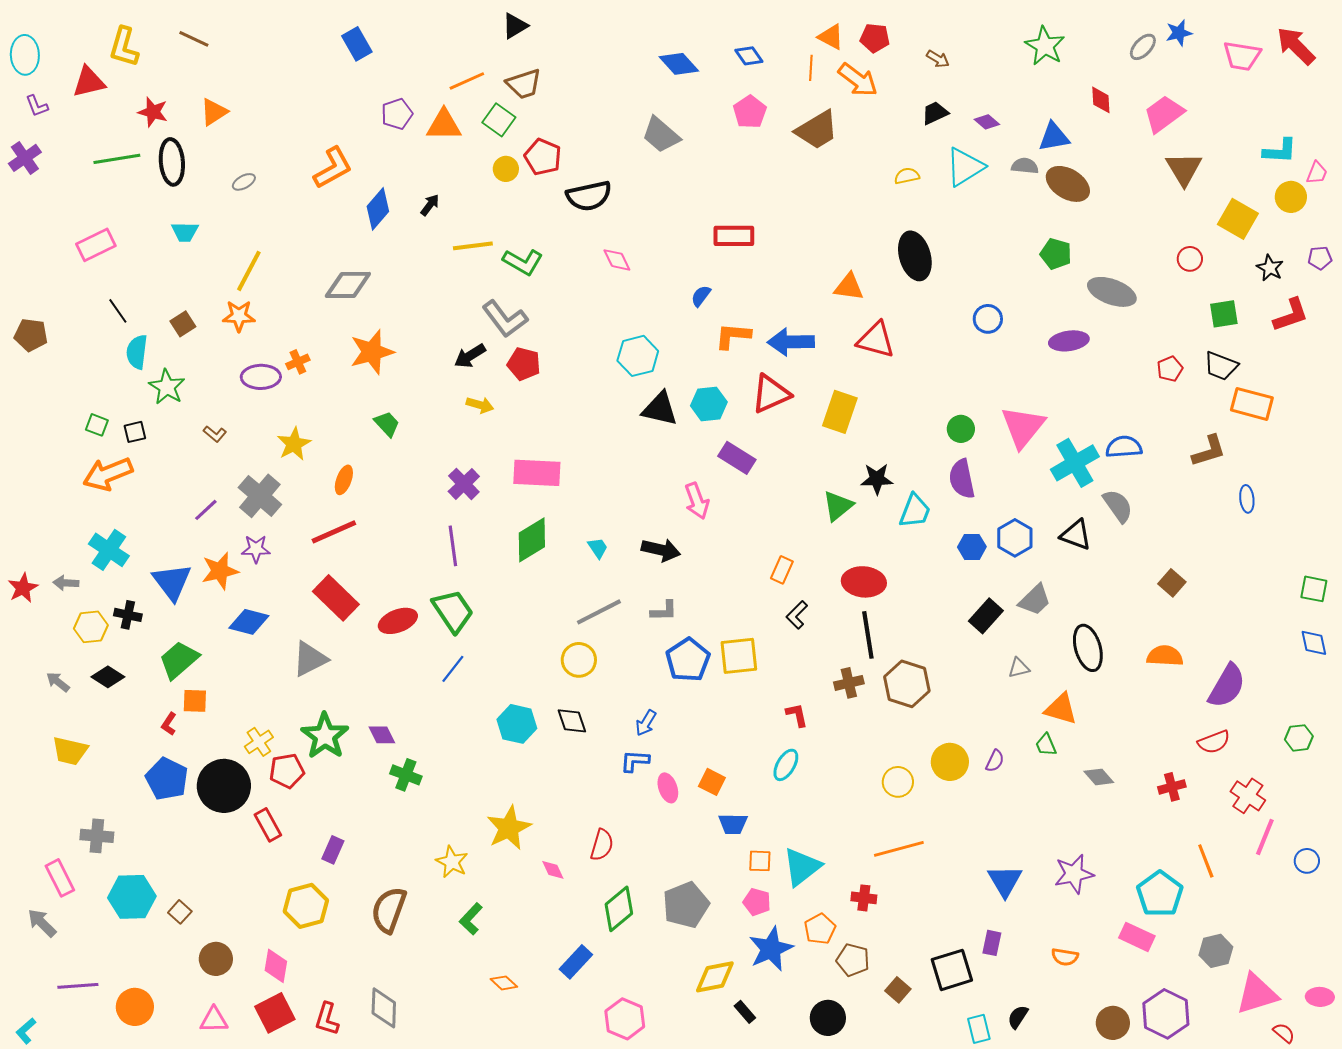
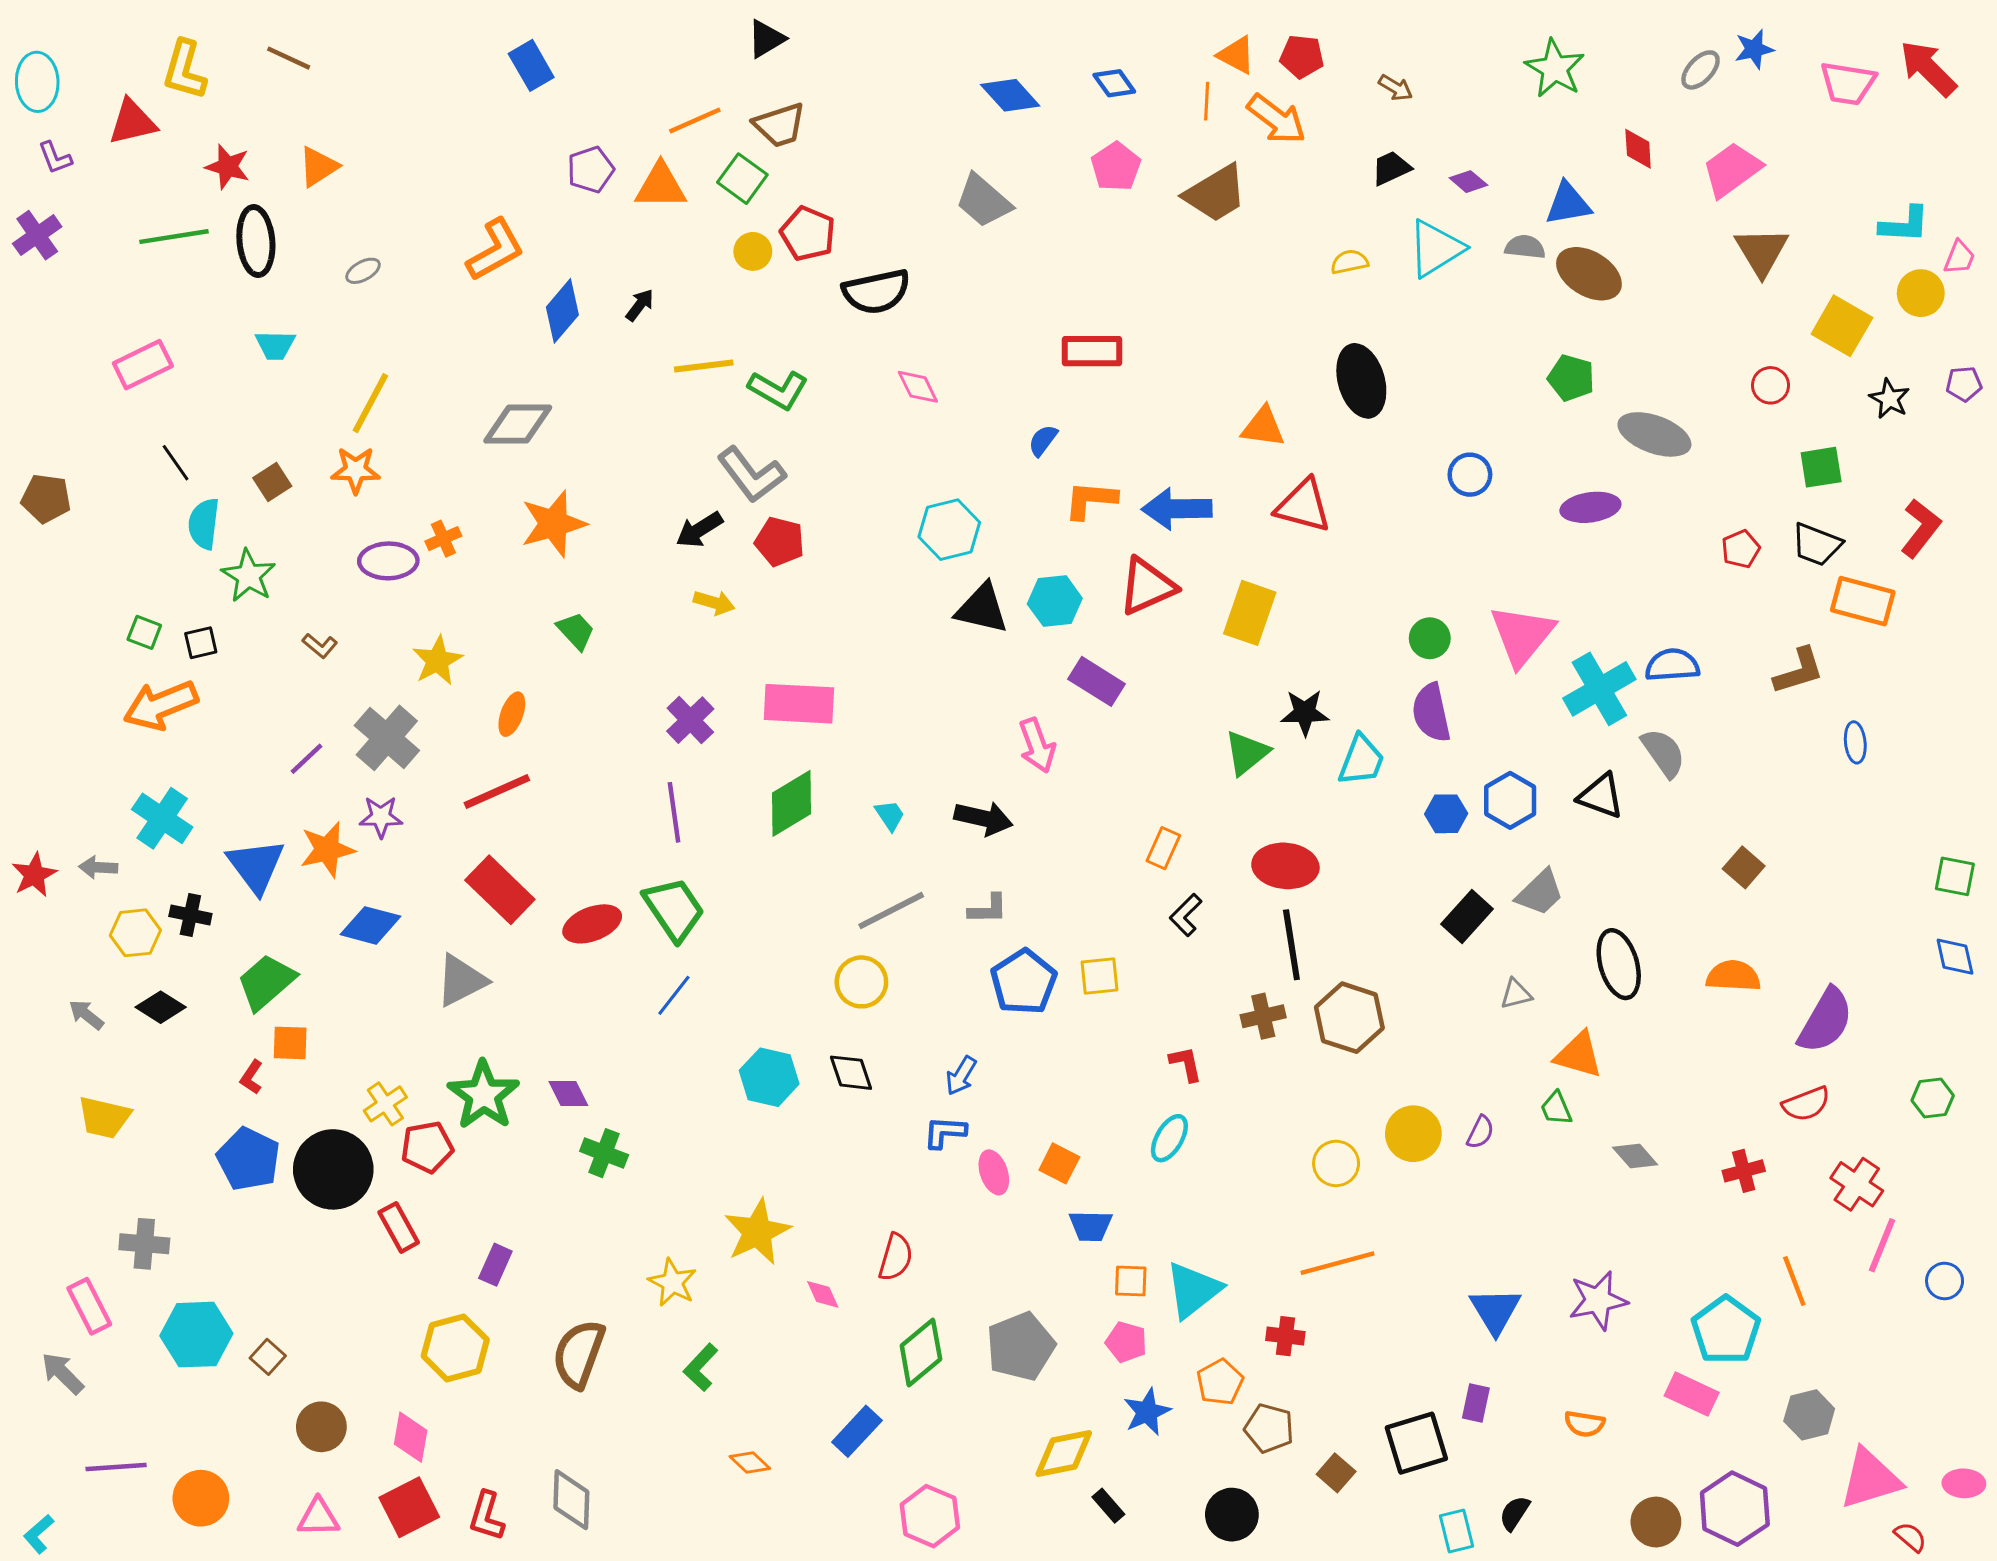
red L-shape: (1291, 315) -> (1921, 528), moved, turned -33
yellow square: (739, 656) -> (1099, 976), size x0.7
blue star: (771, 949) -> (1147, 1412), size x0.7

